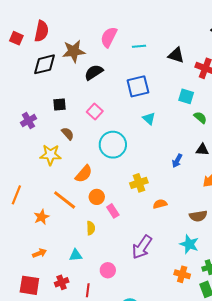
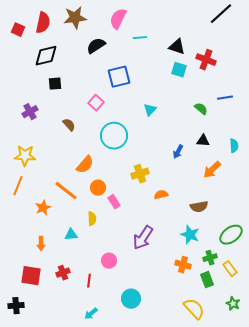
pink semicircle: (109, 37) -> (118, 19), moved
brown star: (74, 51) -> (75, 18), moved
black semicircle: (94, 72) -> (96, 46), moved
blue square: (138, 86) -> (119, 77), moved
cyan square: (186, 96) -> (179, 70), moved
black square: (60, 104) -> (55, 84), moved
cyan triangle: (149, 119) -> (150, 110), turned 32
yellow star: (51, 155) -> (25, 156), moved
orange arrow: (39, 253) -> (41, 244), turned 112
cyan triangle: (76, 255) -> (71, 235), moved

